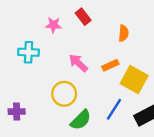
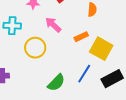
pink arrow: (78, 63) -> (53, 25), moved
yellow circle: (64, 94) -> (35, 48), moved

